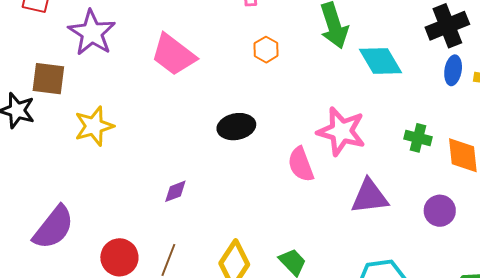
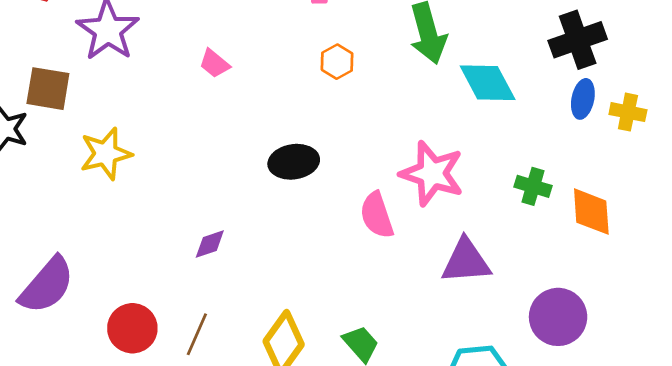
pink trapezoid: (173, 55) -> (214, 64), size x0.5
purple circle: (440, 211) -> (558, 317), moved, size x1.4

